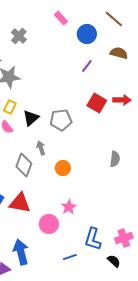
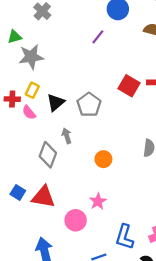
purple line: (87, 66) -> (98, 37), moved
gray pentagon: (61, 120) -> (89, 105), turned -30
orange circle: (63, 168) -> (103, 159), moved

